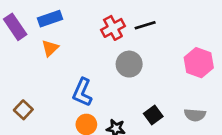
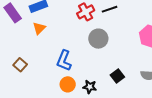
brown square: (23, 110) -> (20, 65), moved

